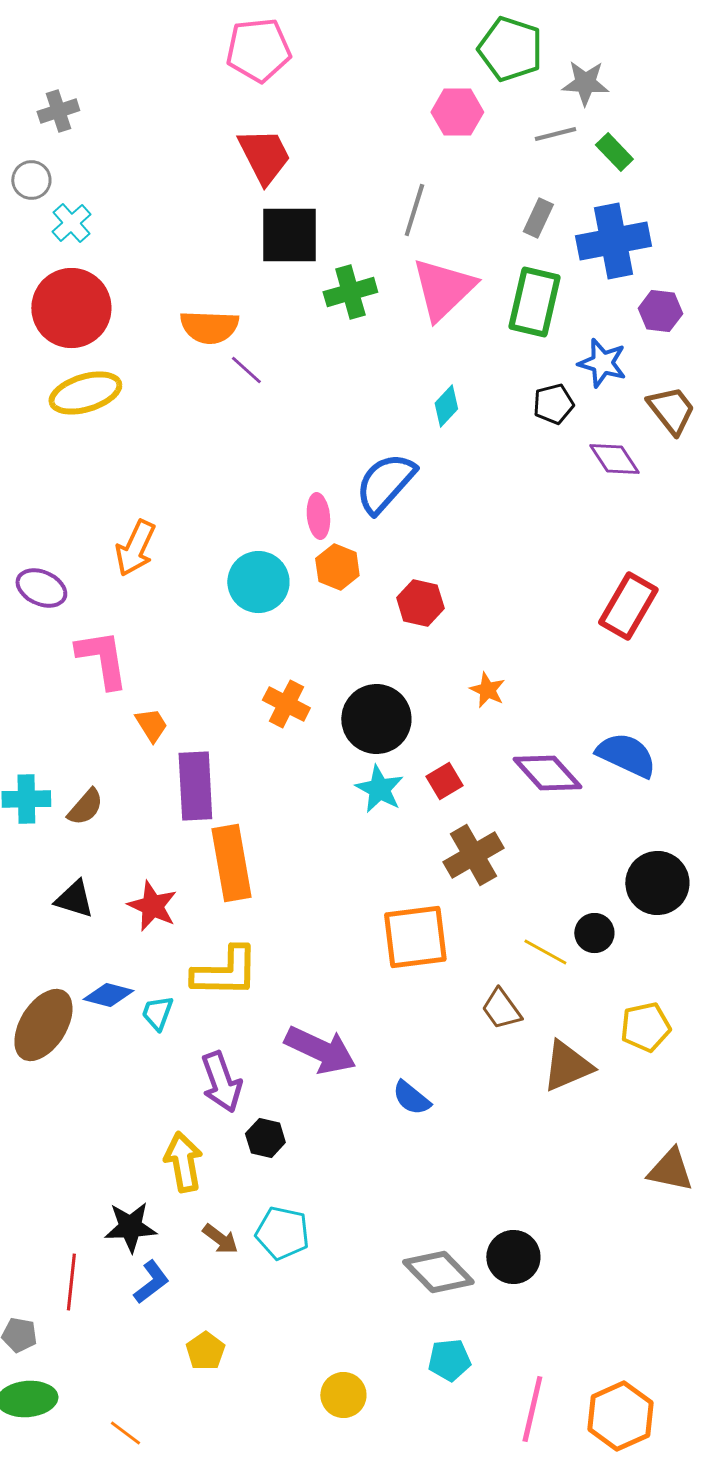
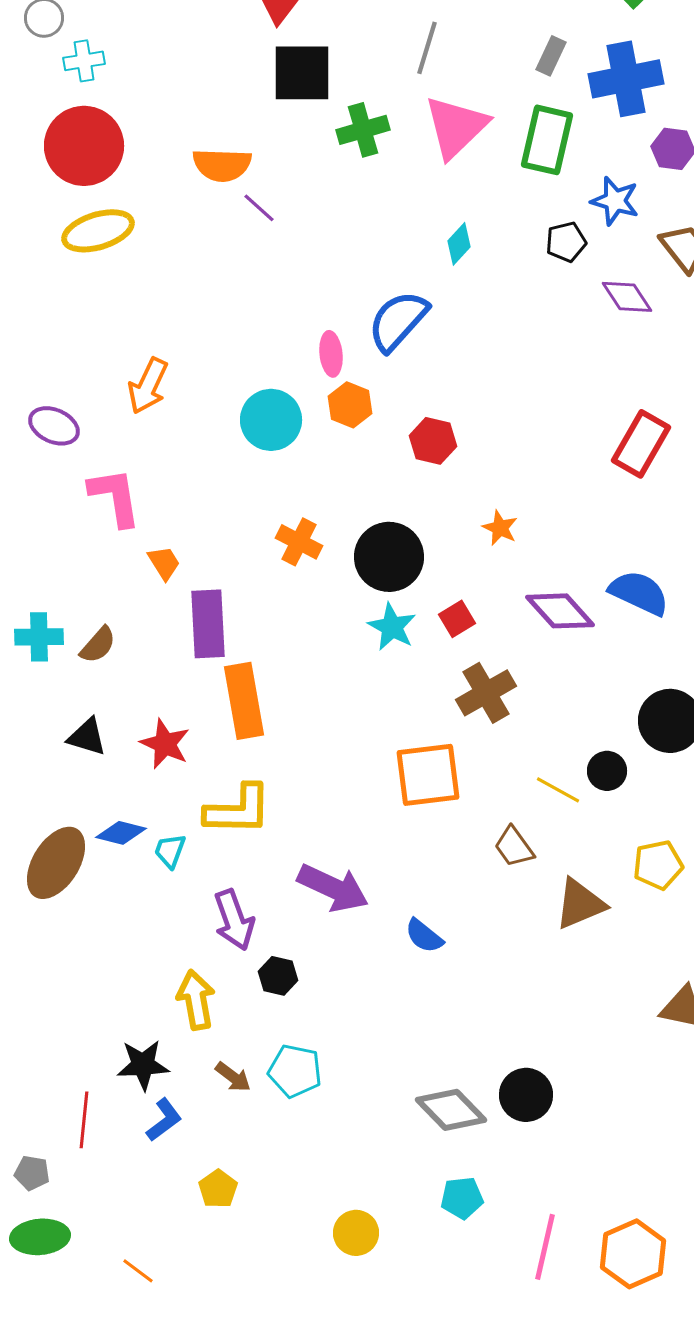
cyan cross: (71, 223) -> (84, 61), turned 33

